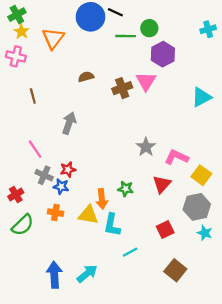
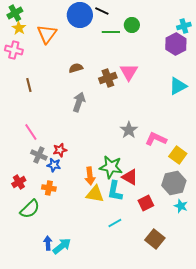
purple hexagon: (163, 54) -> (176, 44), moved
gray arrow: (69, 123) -> (79, 102), moved
red triangle: (162, 184) -> (130, 177), moved, turned -42
green star: (126, 189) -> (111, 167), size x1.6
red cross: (16, 194) -> (19, 182), moved
yellow triangle: (88, 215) -> (95, 194), moved
green semicircle: (23, 225) -> (30, 209), moved
cyan L-shape: (112, 225) -> (115, 191), moved
cyan arrow: (87, 274) -> (62, 246), moved
blue arrow: (54, 275) -> (48, 243), size x0.6

